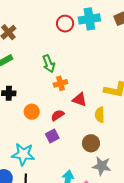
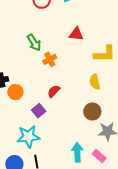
red triangle: (80, 100) -> (76, 34), moved
orange circle: (32, 112) -> (15, 92), moved
purple square: (52, 136) -> (39, 111), moved

